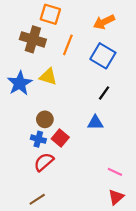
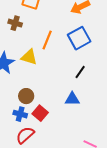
brown cross: (33, 39) -> (15, 23), size x0.6
orange line: (68, 45) -> (47, 40), moved
blue square: (103, 56) -> (79, 38), turned 30

